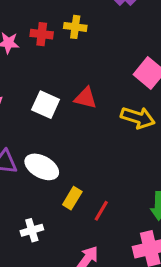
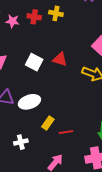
white ellipse: (42, 167) -> (29, 102), turned -50
red line: (101, 211) -> (66, 132), turned 48

